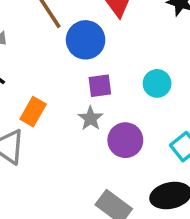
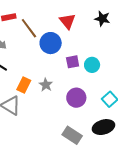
purple square: (100, 86) -> (73, 62), moved
gray star: (91, 118) -> (46, 85), moved

